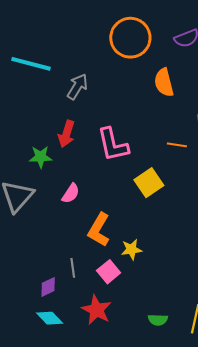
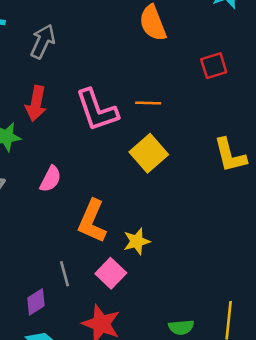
orange line: (177, 145) -> (148, 103), moved

